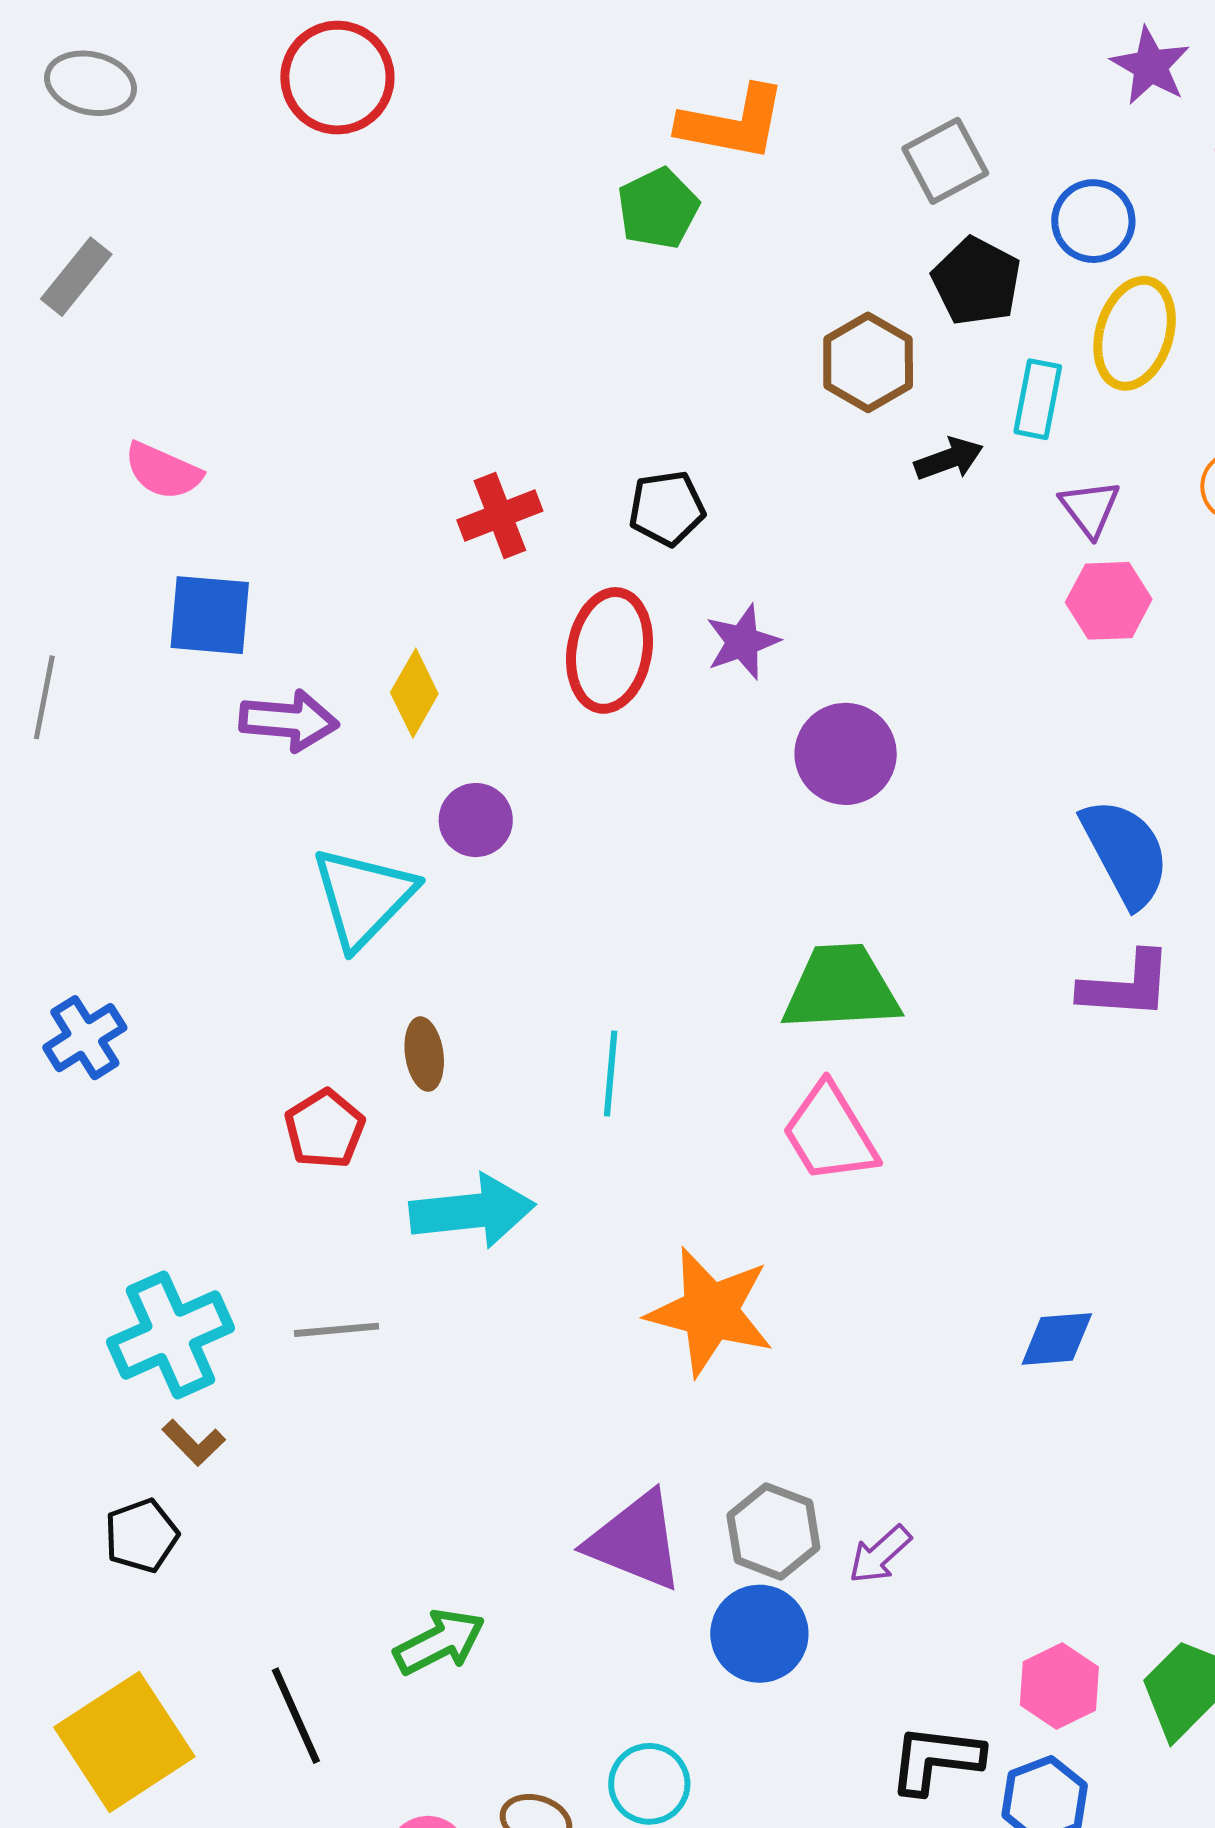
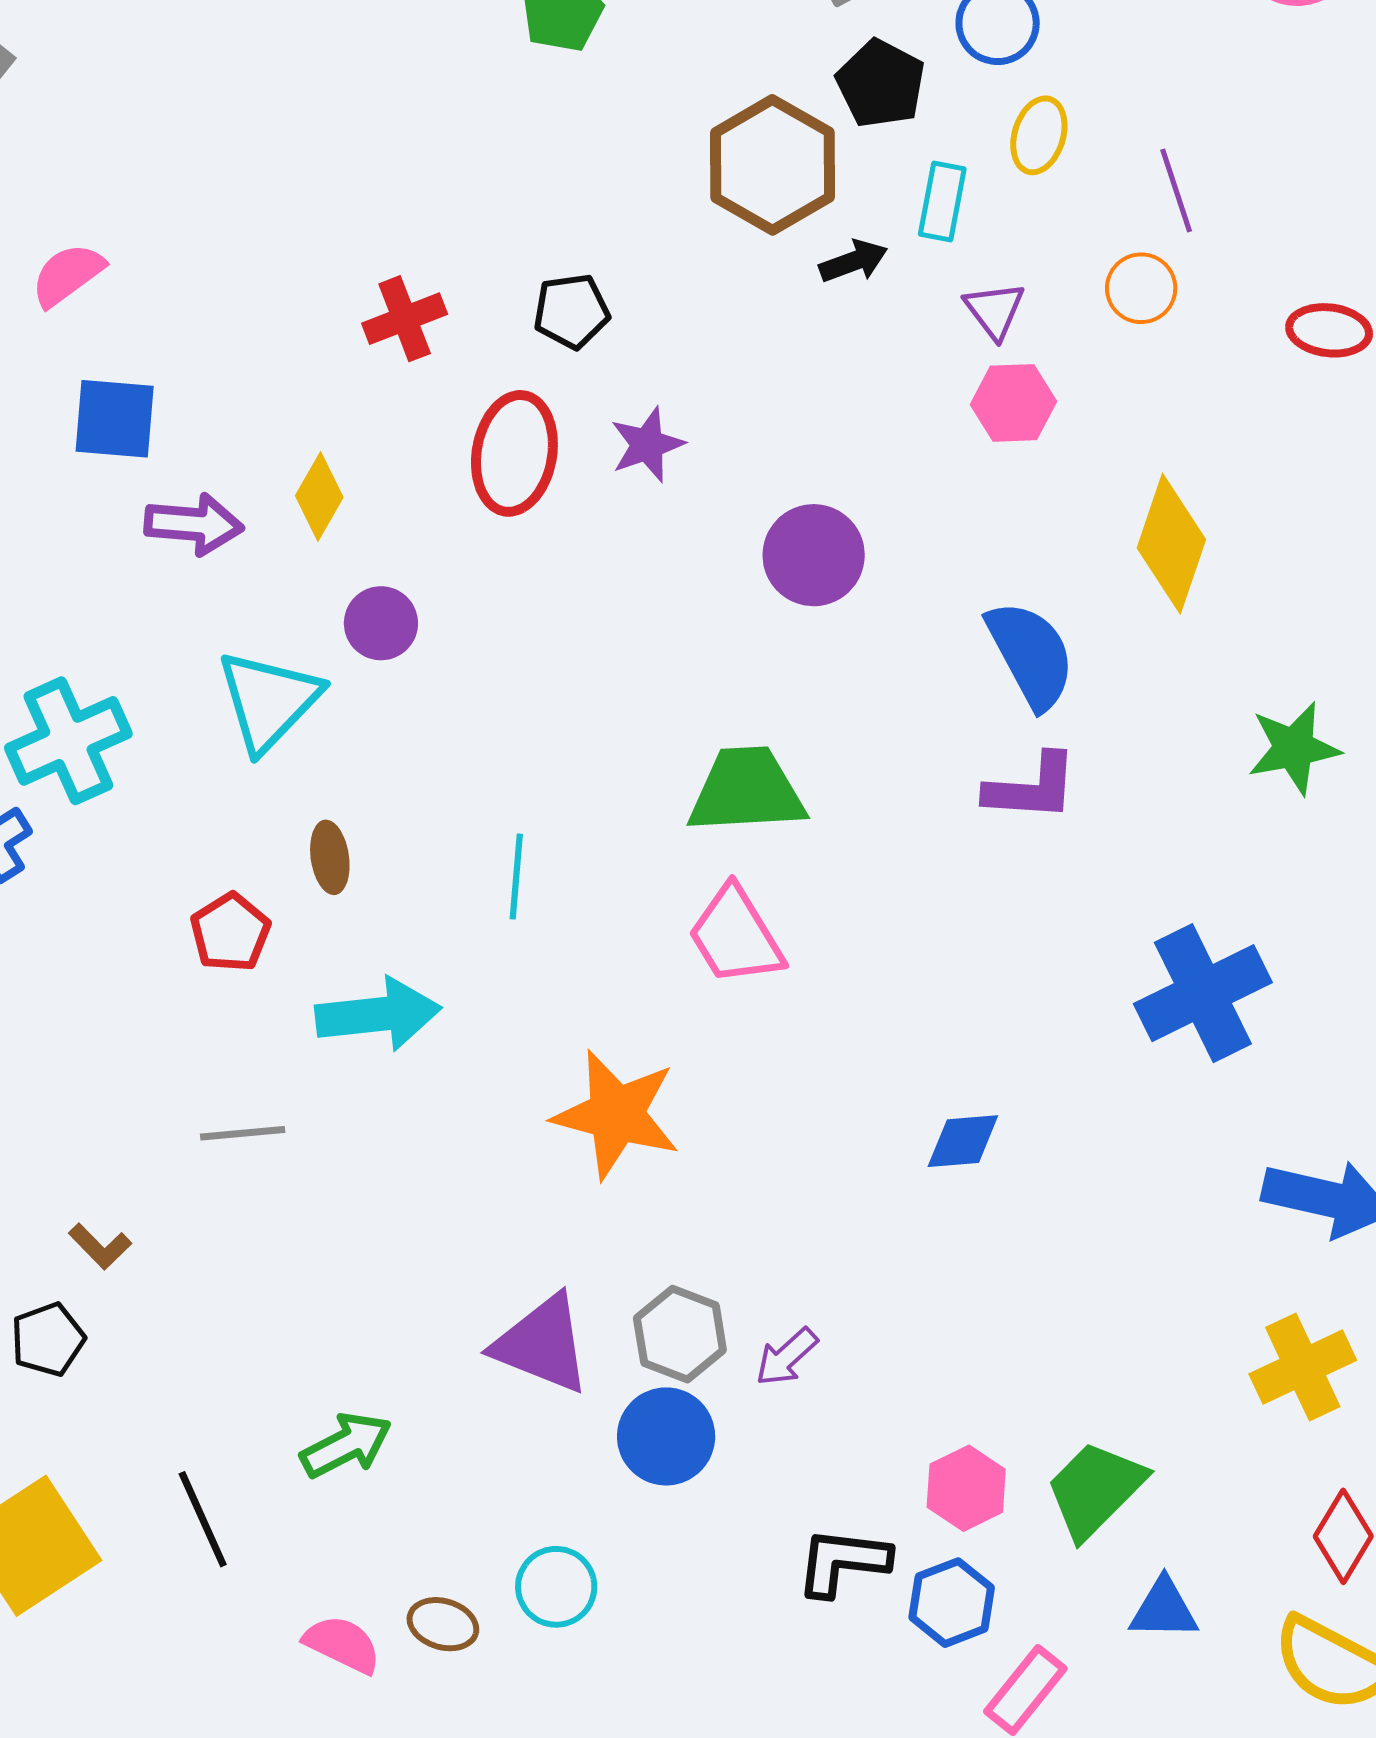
yellow ellipse: (1135, 333) -> (1039, 135), size x0.7
brown hexagon: (868, 362) -> (772, 165), size x1.4
pink semicircle: (163, 471) -> (68, 275), turned 120
purple circle: (846, 754) -> (814, 555), moved
cyan cross: (171, 1335) -> (68, 741), moved

